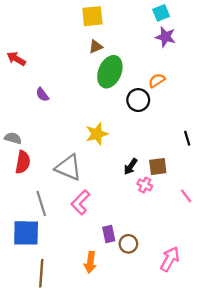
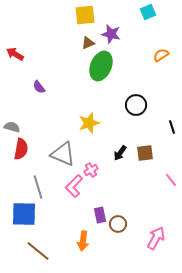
purple star: (165, 37) -> (111, 34), moved
orange semicircle: (157, 80) -> (161, 55), moved
black circle: (138, 100) -> (136, 105), moved
pink cross: (145, 185) -> (91, 170), moved, turned 32
brown line: (41, 273) -> (38, 251), turned -55

